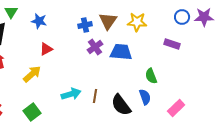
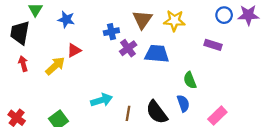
blue cross: (85, 25) -> (111, 32), moved
yellow arrow: (32, 74) -> (55, 66), moved
brown line: (95, 96) -> (128, 113), moved

